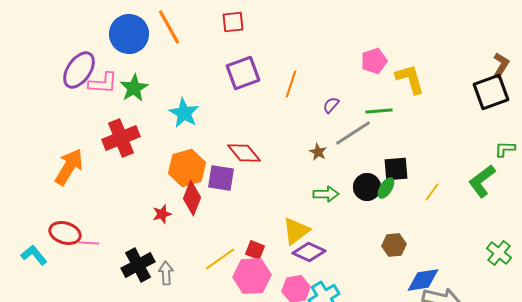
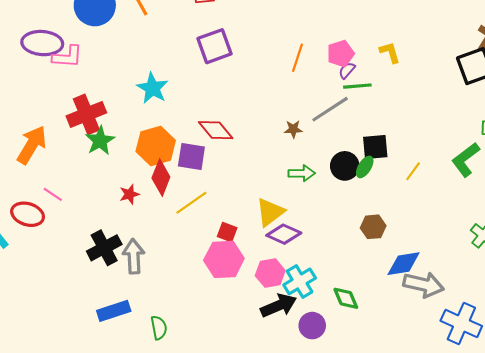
pink pentagon: (374, 61) -> (341, 54), moved
purple ellipse: (79, 70) -> (42, 43), turned 60
yellow L-shape: (410, 79) -> (390, 52), size x0.7
orange line: (291, 84) -> (297, 58), moved
green star: (134, 88) -> (100, 141), moved
purple semicircle: (331, 105) -> (347, 70), moved
brown star: (318, 152) -> (293, 129), turned -30
pink line: (89, 243) -> (53, 194), moved, turned 30
yellow line: (220, 259) -> (191, 203), moved
gray arrow: (166, 273) -> (134, 256), size x1.4

